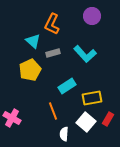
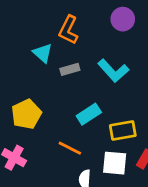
yellow pentagon: (30, 70) -> (26, 114), moved
orange line: (53, 111) -> (70, 148), turned -42
white square: (86, 122) -> (115, 163), turned -36

